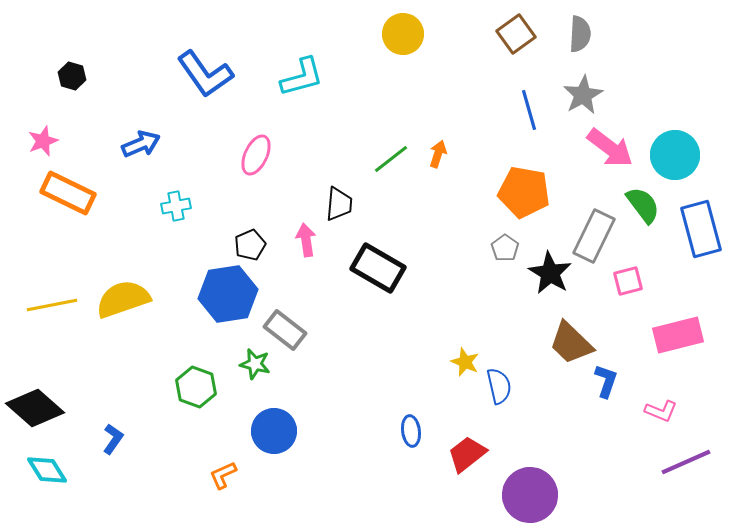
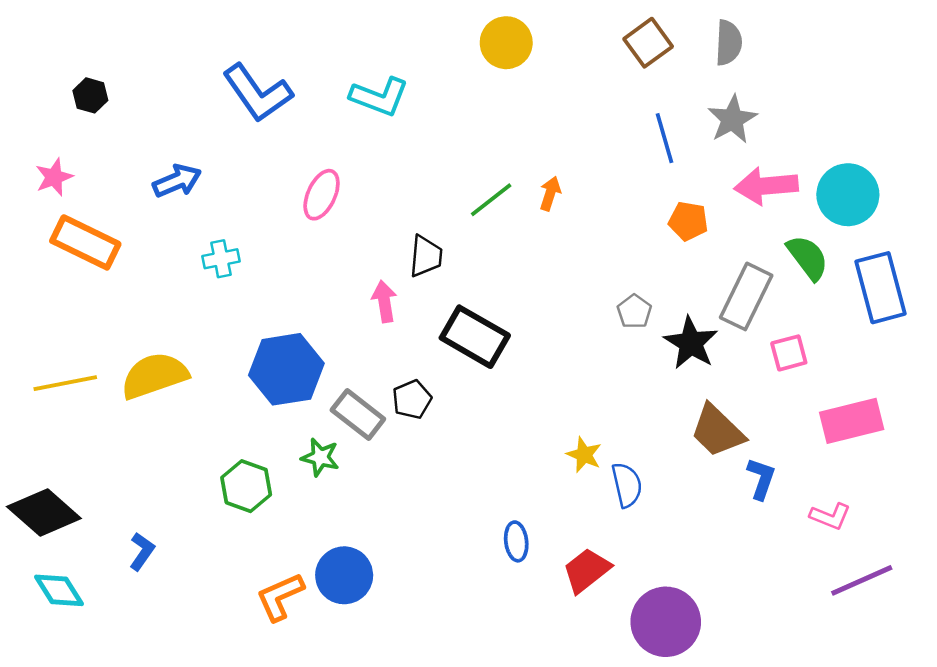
cyan L-shape: (302, 77) -> (379, 97), turned 36
pink arrow: (610, 148) -> (766, 186), turned 138
orange pentagon: (524, 192) -> (688, 221), moved, size x0.6
black pentagon: (250, 245) -> (412, 399), moved
blue circle: (274, 431) -> (344, 575), moved
orange L-shape: (223, 475) -> (280, 597), size x1.4

